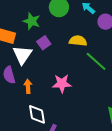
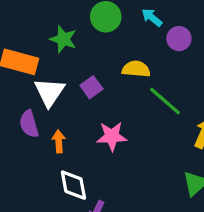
purple square: (44, 43) -> (91, 87), moved

